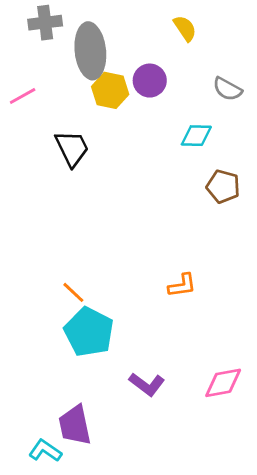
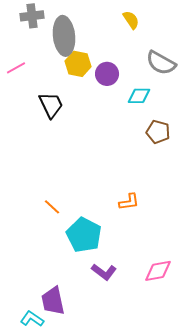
purple circle: (150, 81) -> (107, 74), moved
gray semicircle: (227, 89) -> (161, 63), size x1.4
cyan pentagon: (89, 332) -> (84, 235), moved

